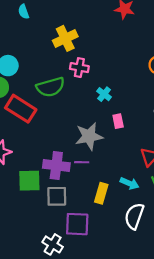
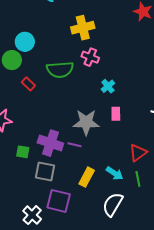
red rectangle: (21, 109) -> (28, 84), size x0.5
green square: (29, 181) -> (23, 152), size x0.6

